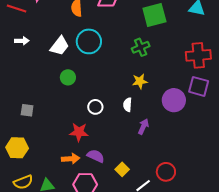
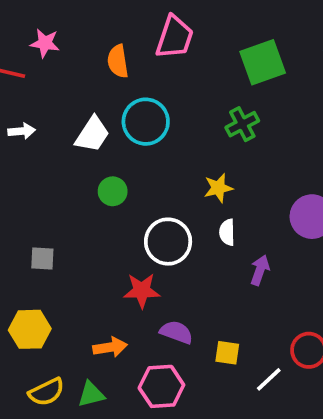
yellow star: (140, 81) -> (218, 188), moved
white circle: (95, 107) -> (168, 242), size x1.6
orange arrow: (71, 159) -> (110, 347), moved
yellow square: (122, 169) -> (227, 353), turned -32

